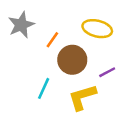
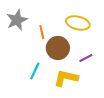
orange line: (52, 40) -> (42, 32), turned -48
yellow L-shape: (82, 97) -> (66, 78), turned 30

